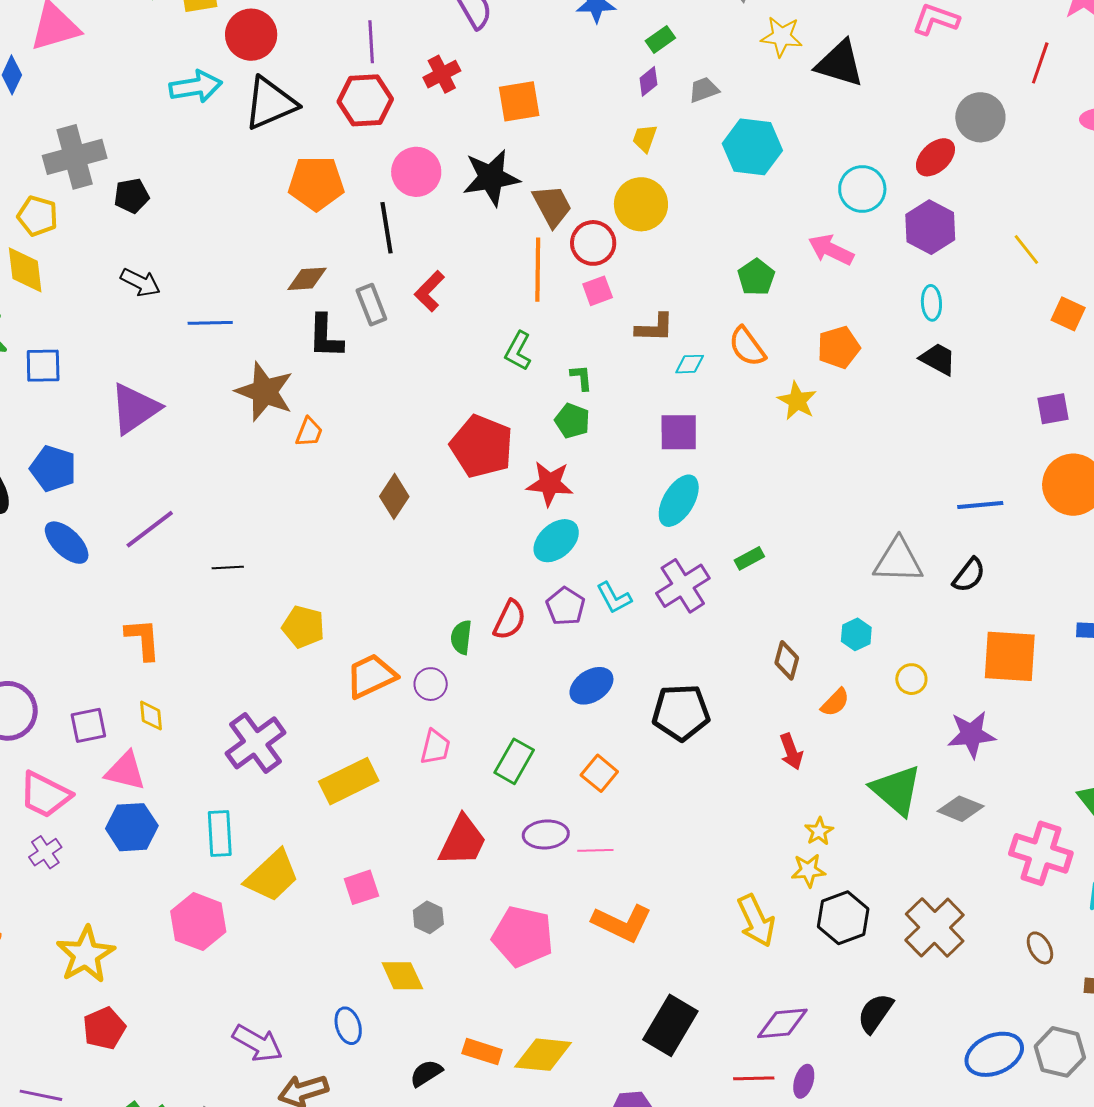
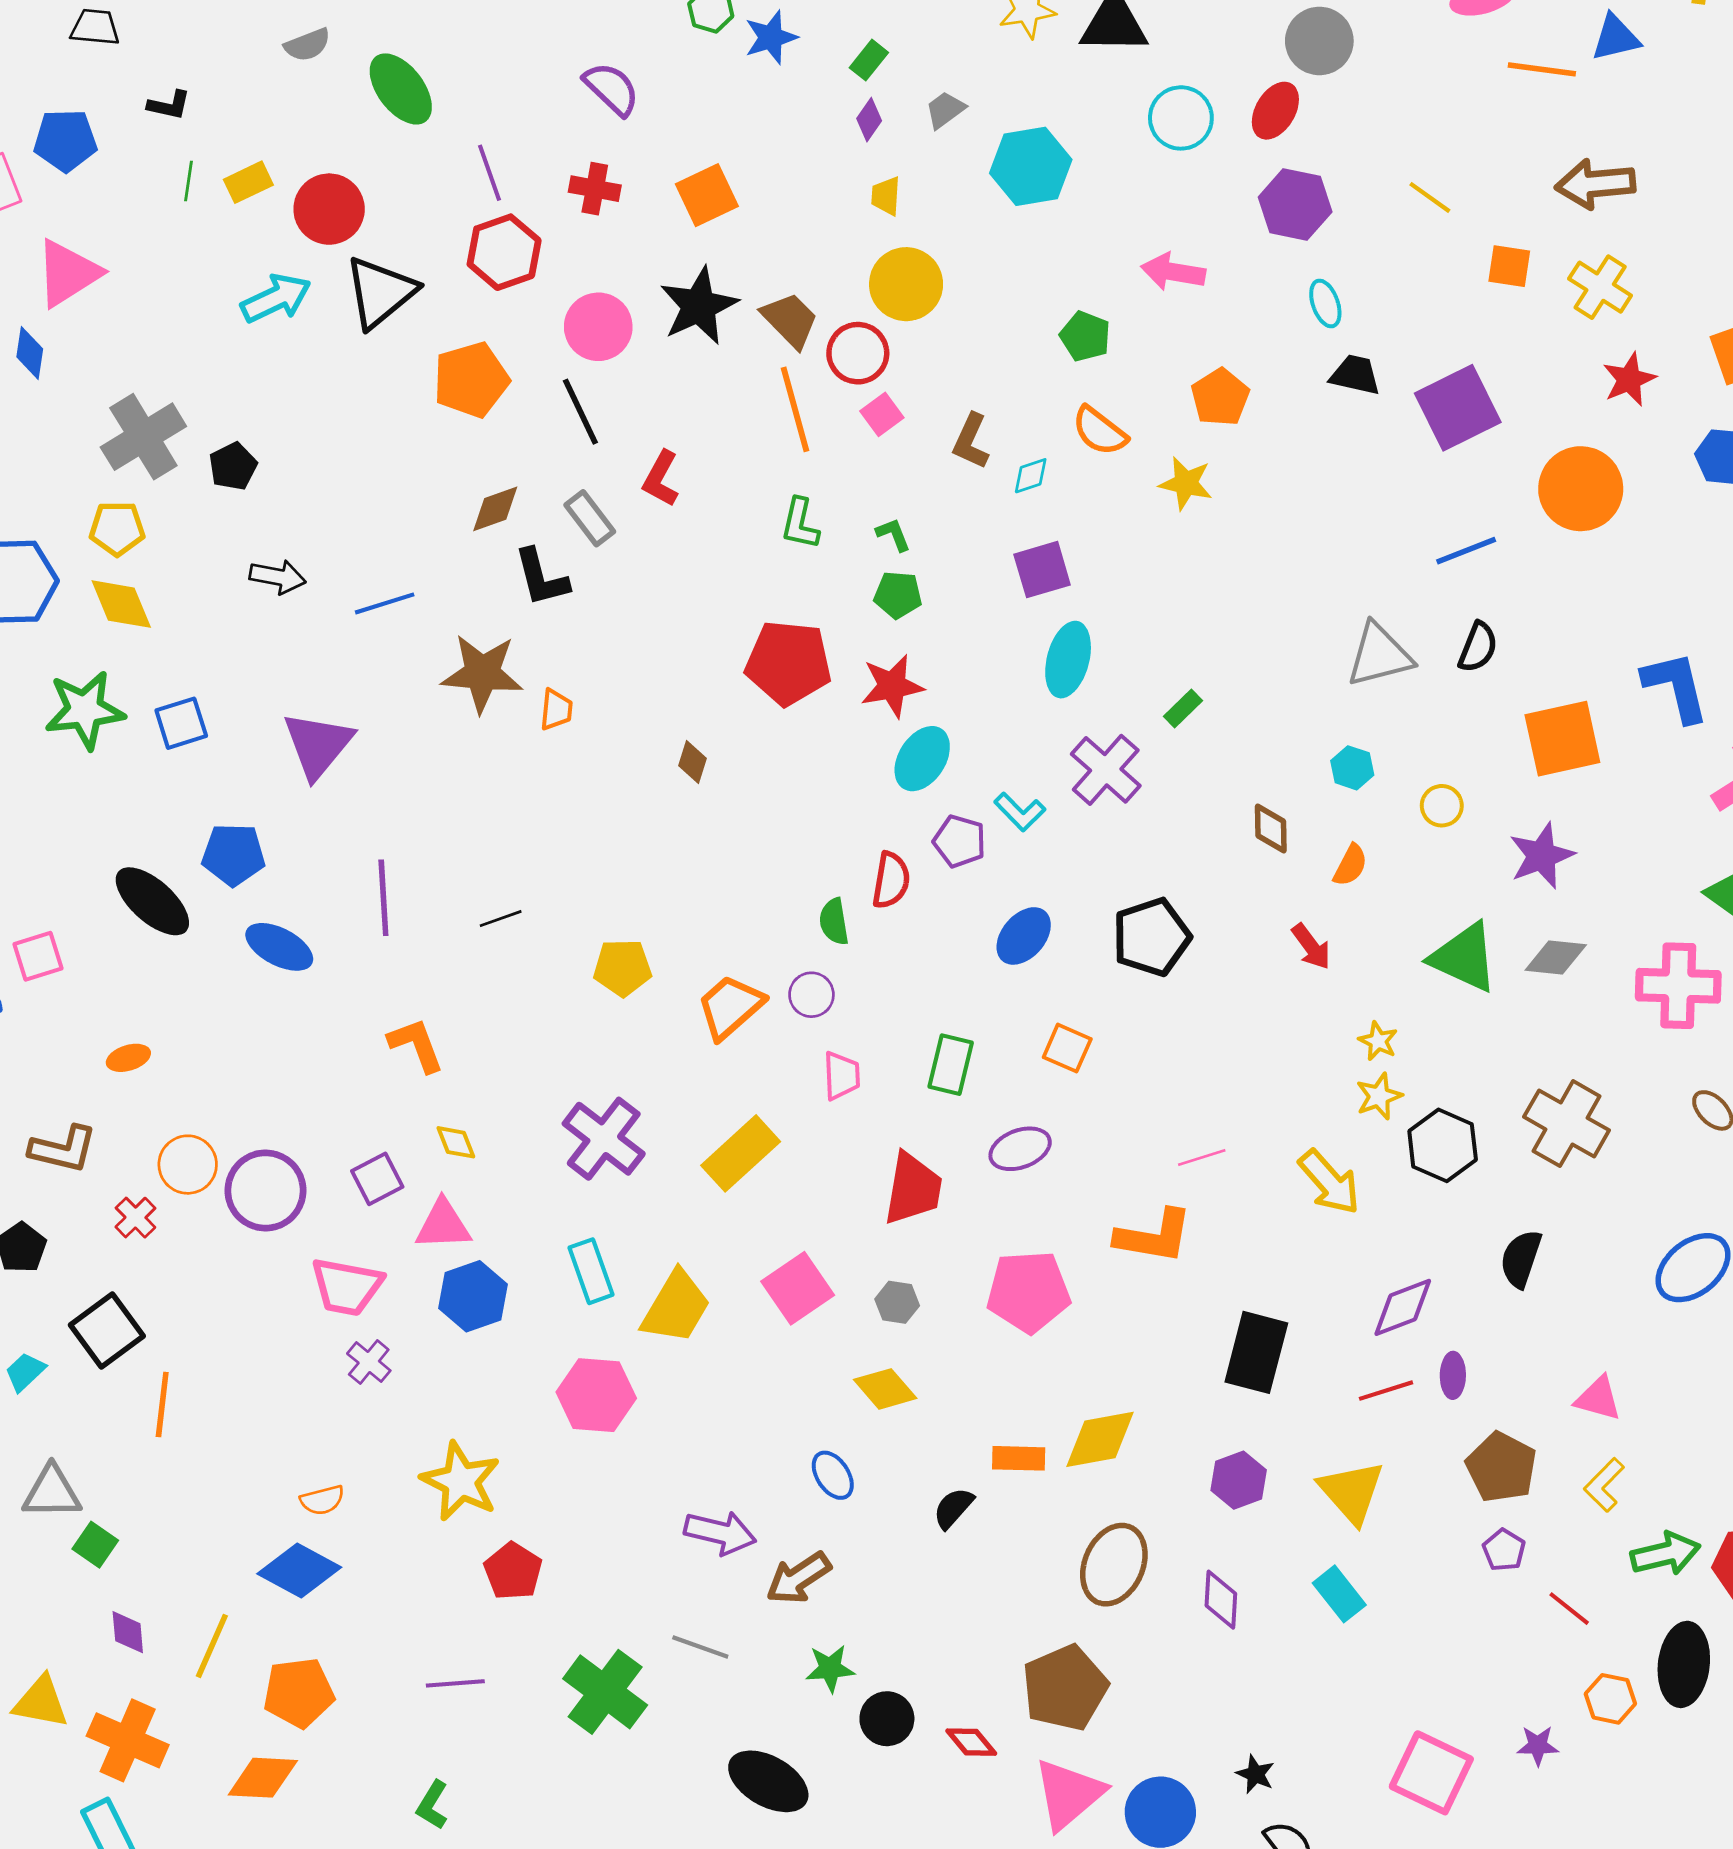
red cross: (442, 74) -> (595, 189), turned -36
cyan circle: (862, 189) -> (1181, 118), moved
brown L-shape: (655, 328) -> (971, 441), turned 129
purple square: (1053, 409) -> (1458, 408), moved, size x1.8
brown diamond: (394, 496) -> (692, 762), size x0.7
purple line: (150, 529) -> (383, 898), turned -40
pink line: (595, 850) -> (1202, 1158), moved
pink square: (361, 887) -> (798, 1288), size x1.4

